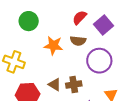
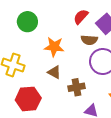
brown semicircle: (78, 41) -> (89, 40), moved
brown triangle: (55, 85) -> (54, 72), moved

